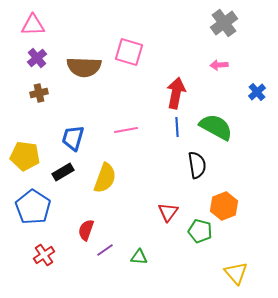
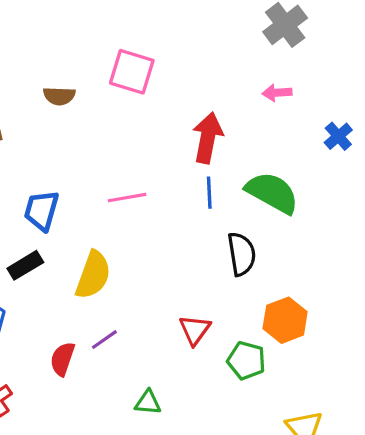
brown semicircle: (84, 67) -> (59, 96), size x0.6
purple line: (105, 250) -> (104, 340), moved

